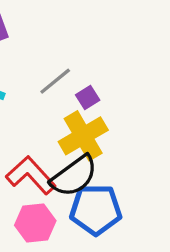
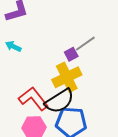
gray line: (55, 81) -> (85, 44), moved

